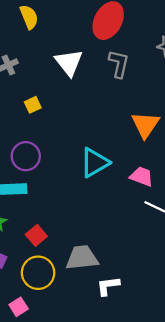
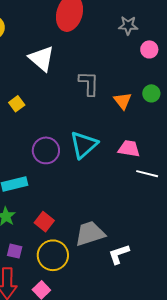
gray L-shape: (119, 64) -> (89, 83), moved
orange triangle: (145, 125) -> (123, 101), size x0.7
purple circle: (26, 156) -> (46, 150), moved

